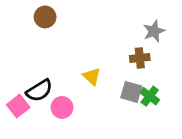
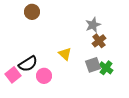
gray star: (154, 31) -> (93, 25), moved
brown cross: (140, 58) -> (99, 41), turned -32
gray square: (131, 92) -> (93, 65), turned -35

